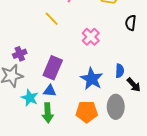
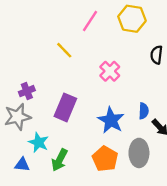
blue triangle: (50, 91) -> (22, 165), moved
orange pentagon: (87, 112) -> (105, 159), turned 30
green arrow: (48, 113) -> (60, 160), turned 30

